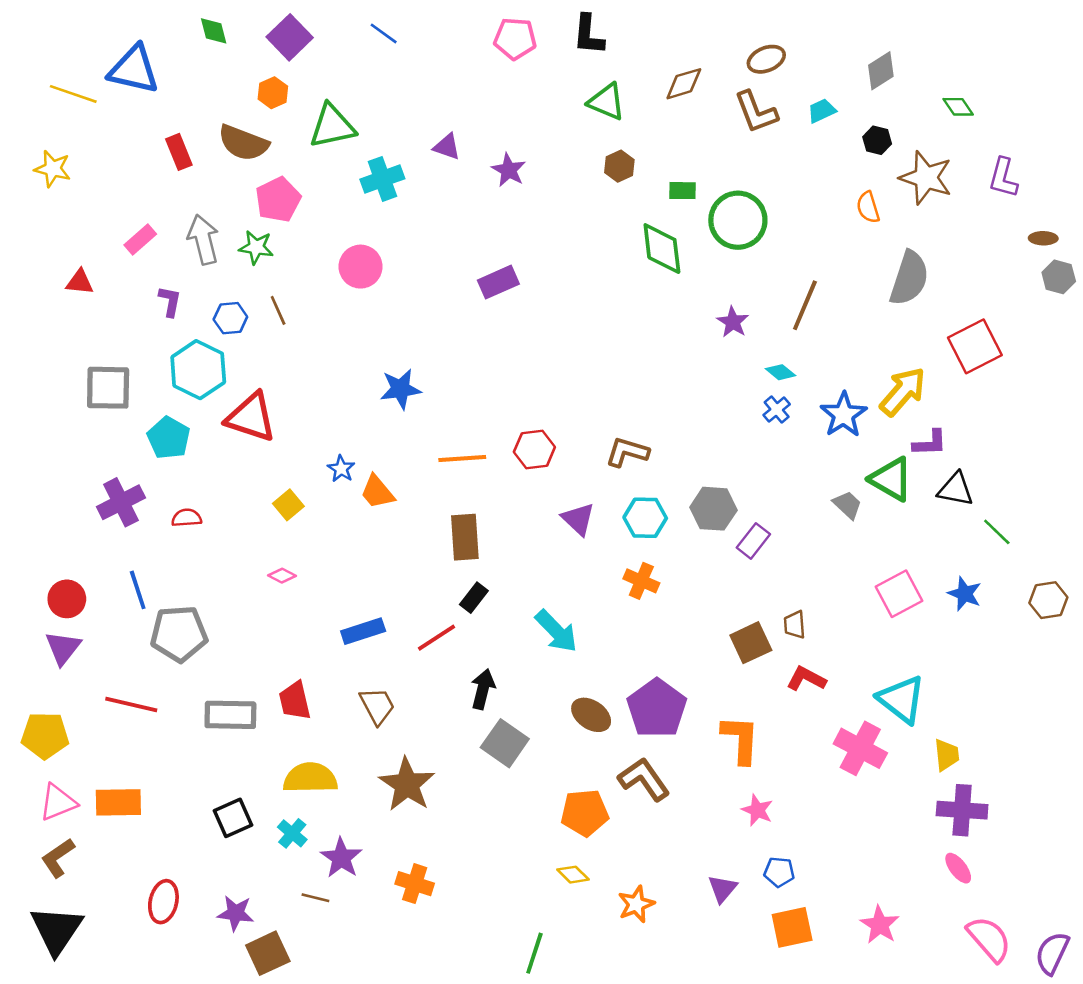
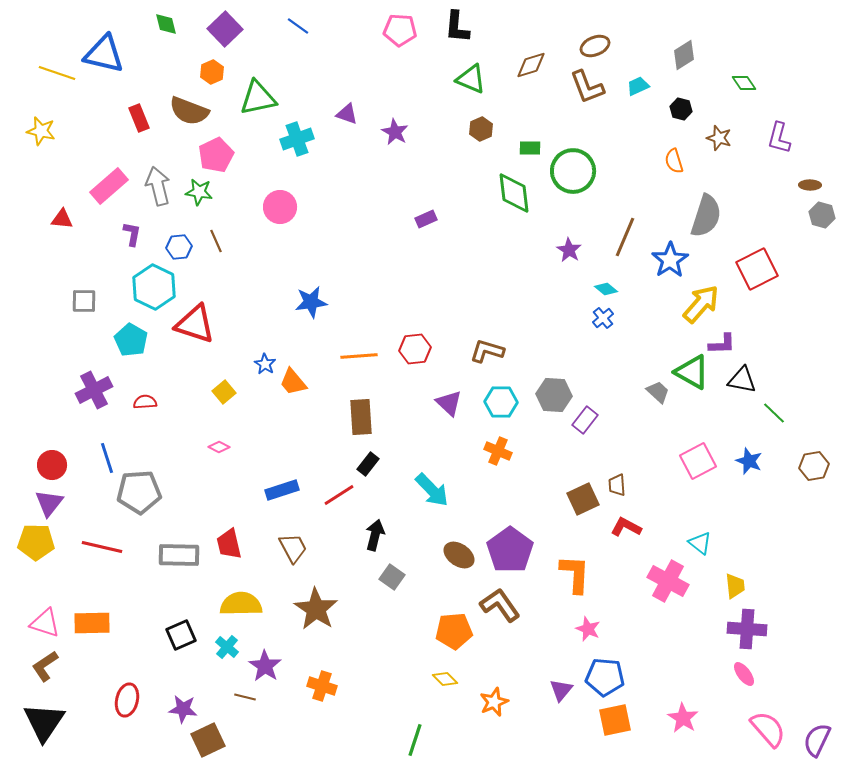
brown star: (926, 178) -> (719, 138), size x0.6
pink rectangle: (140, 240) -> (109, 186), size x1.5
purple rectangle: (498, 282) -> (426, 219), moved, size x0.7
gray square: (108, 388) -> (84, 301), size x0.7
blue star: (844, 415) -> (670, 260), moved
cyan triangle: (902, 699) -> (700, 543), size x0.6
yellow pentagon: (45, 735) -> (36, 542), moved
gray square: (505, 743) -> (392, 577), size x0.7
pink triangle: (58, 802) -> (45, 623), turned 40
blue pentagon: (779, 872) -> (605, 677), size x1.6

